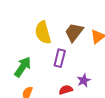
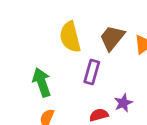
green arrow: (23, 67) -> (42, 82), turned -55

